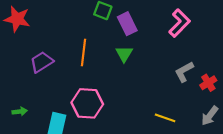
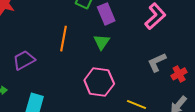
purple trapezoid: (42, 62) -> (24, 60), moved
pink hexagon: (87, 103) -> (99, 82), moved

